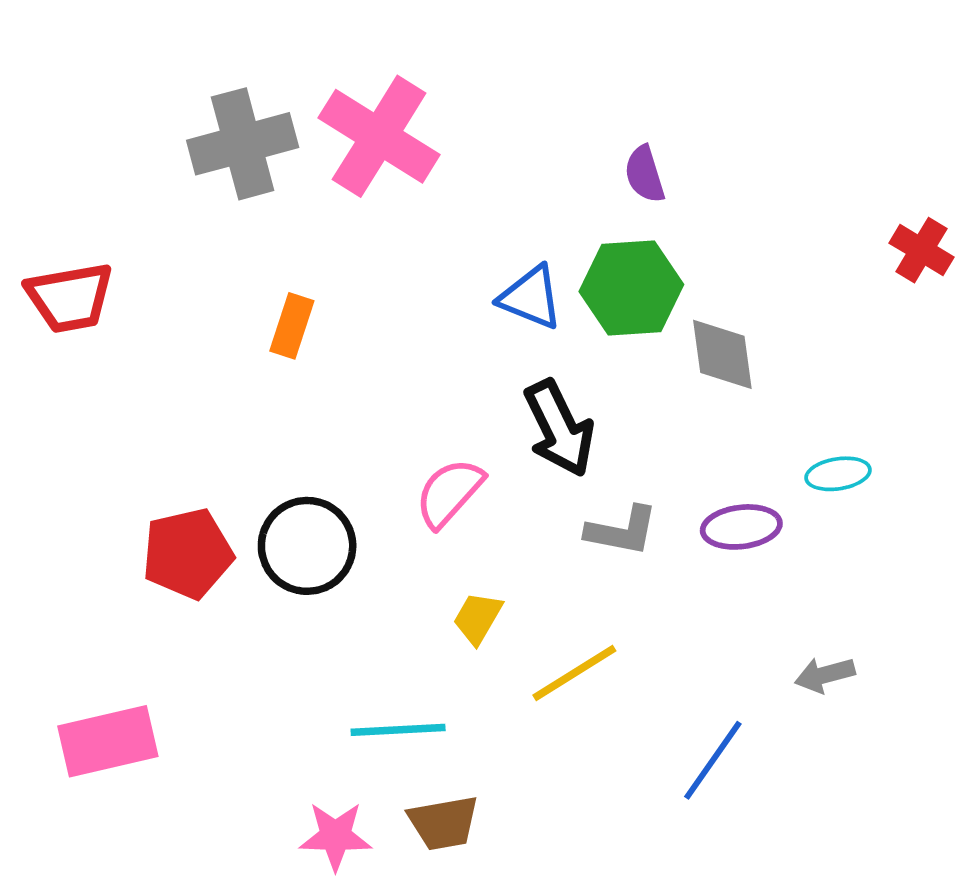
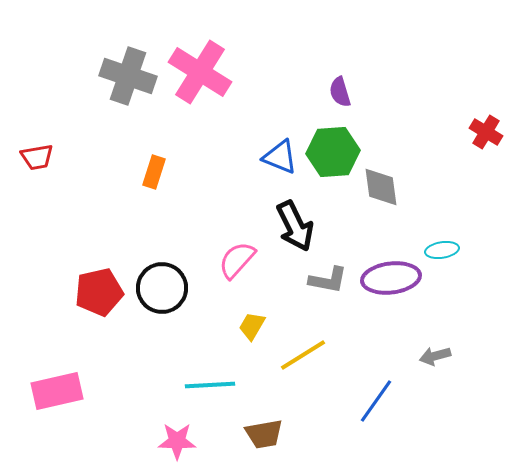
gray cross: (243, 144) -> (128, 76), turned 34
red trapezoid: (70, 297) -> (37, 157), size x0.7
purple ellipse: (741, 527) -> (391, 278), size x1.4
brown trapezoid: (444, 823) -> (264, 434), moved

